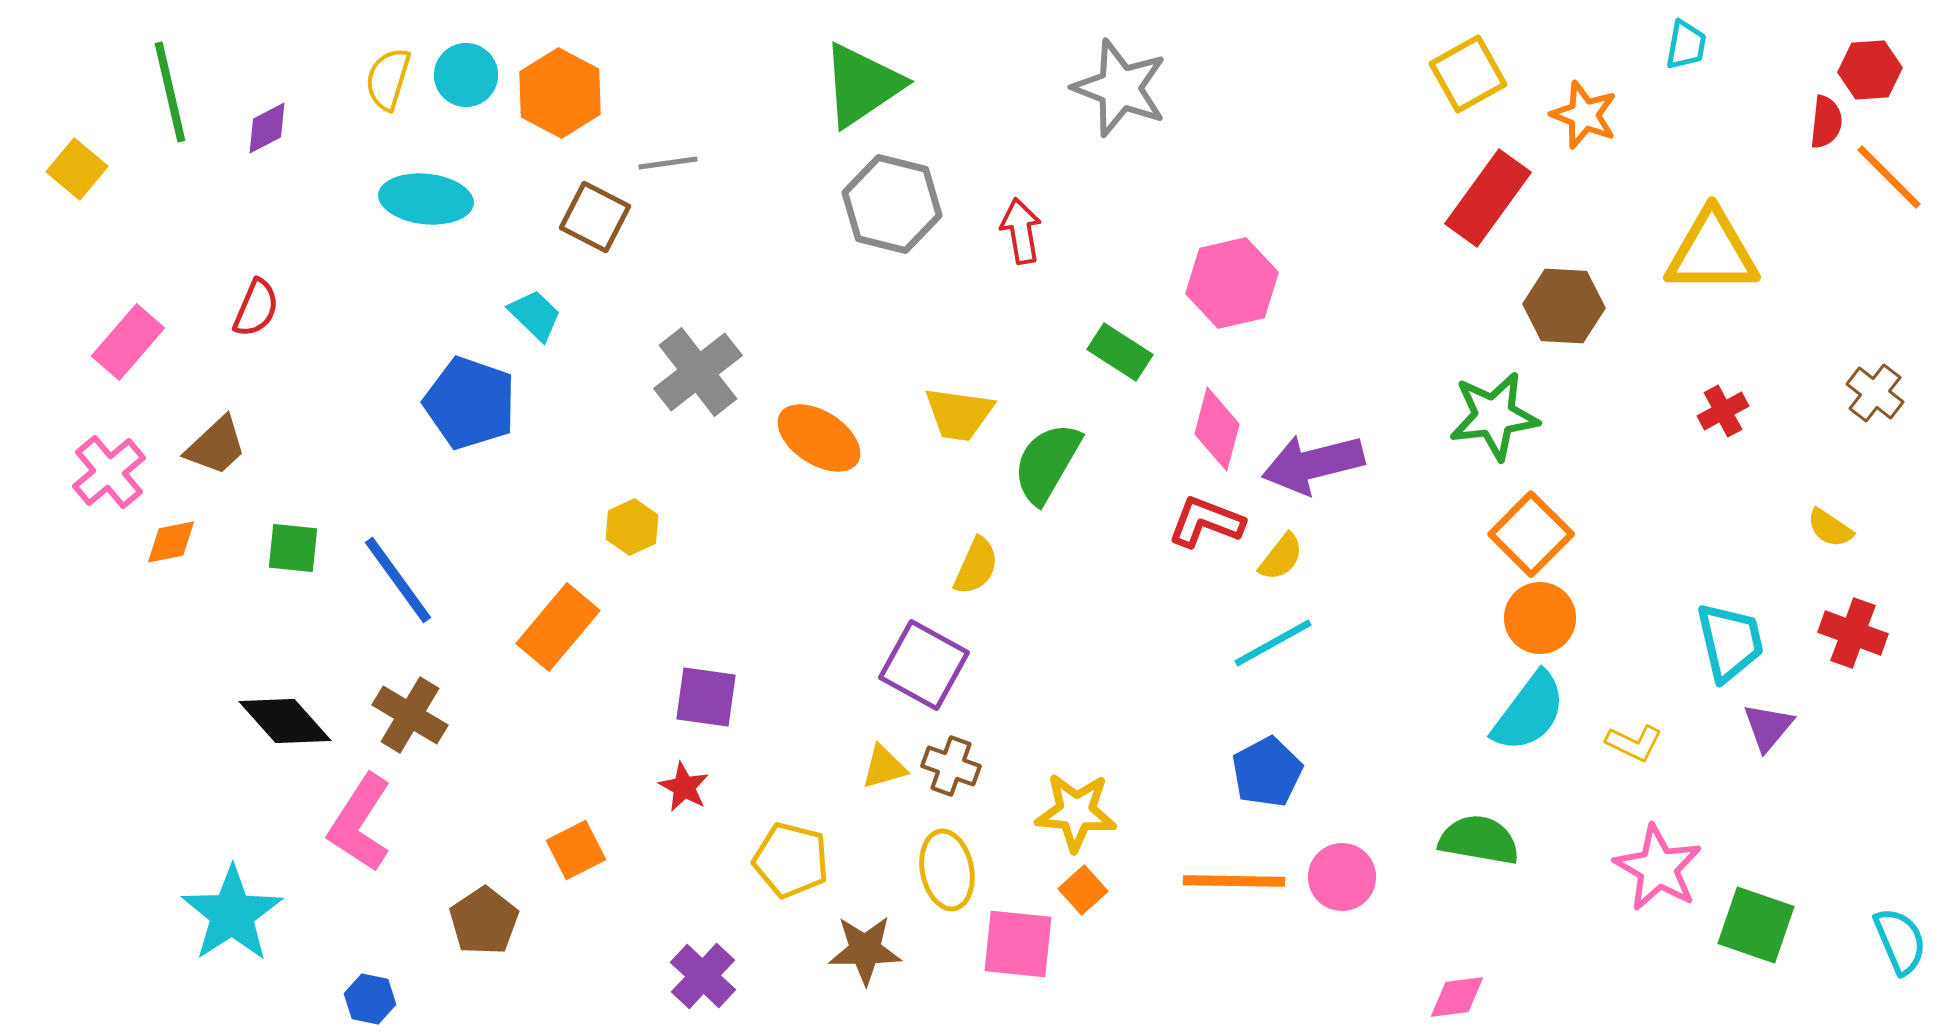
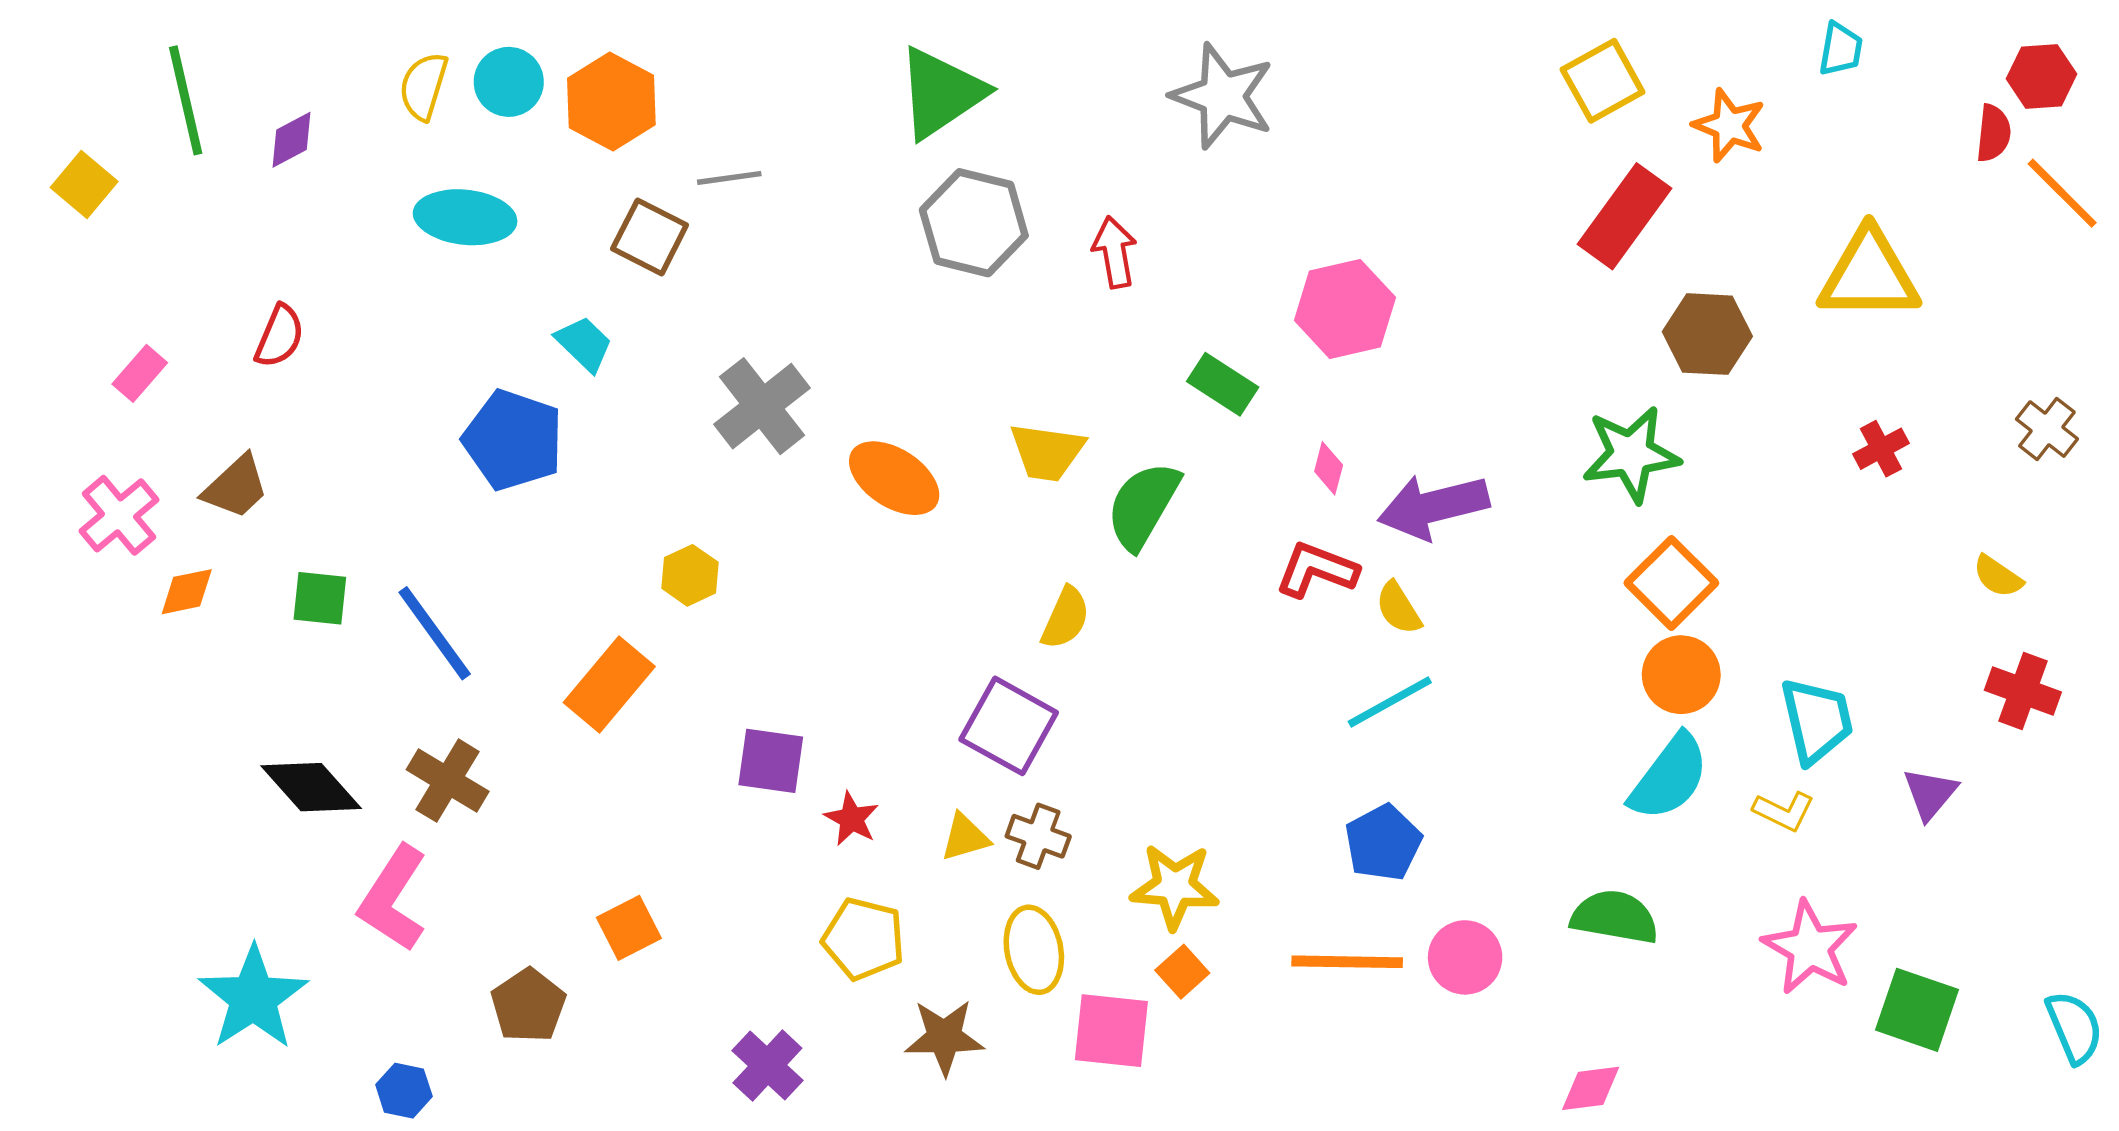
pink rectangle: (128, 342) -> (140, 373), size x0.7
pink diamond: (1217, 429) -> (1329, 468), size x0.6
yellow semicircle: (1281, 557) -> (1398, 608), turned 110
cyan trapezoid: (1730, 642) -> (1817, 721), moved
red star: (684, 787) -> (852, 819), moved

